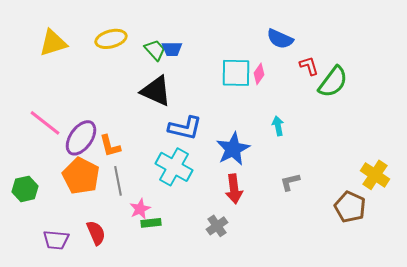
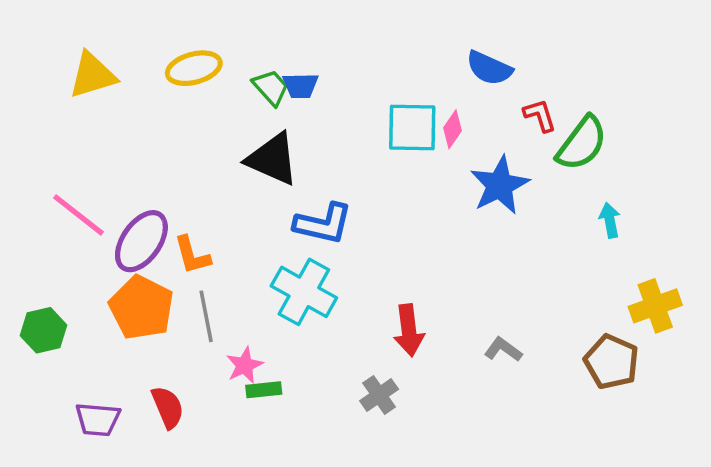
cyan arrow: (278, 126) -> (610, 220), moved
blue star: (233, 149) -> (500, 185), moved
yellow cross: (375, 175) -> (655, 306), turned 36
gray L-shape: (290, 182) -> (503, 350), moved, turned 50

